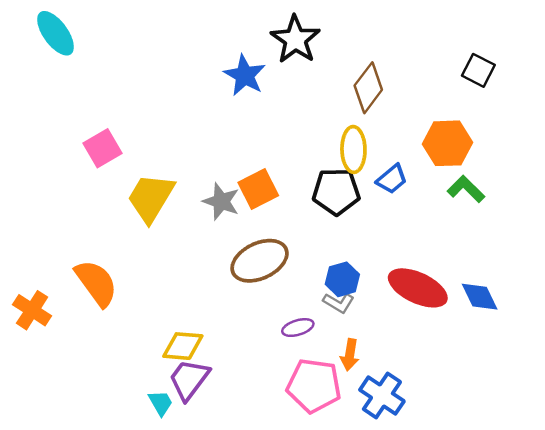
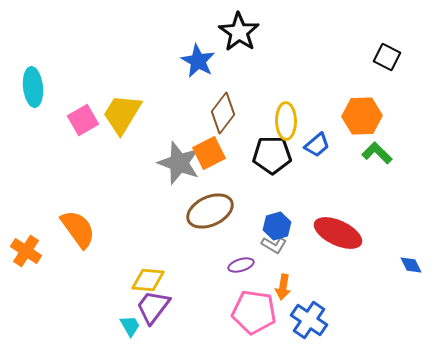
cyan ellipse: (56, 33) -> (33, 87), moved, turned 30
brown diamond: (368, 88) -> (223, 113), moved
yellow trapezoid: (151, 198) -> (122, 114), moved
gray star: (221, 201) -> (179, 163), size x1.4
blue diamond: (480, 297) -> (411, 265), moved, size x0.7

